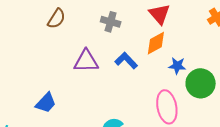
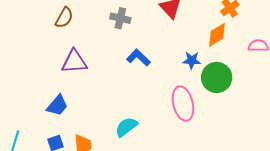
orange diamond: (156, 43) -> (217, 35), moved
purple triangle: (86, 61) -> (74, 62), moved

